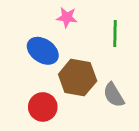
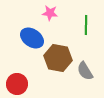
red circle: (43, 107) -> (17, 84), moved

